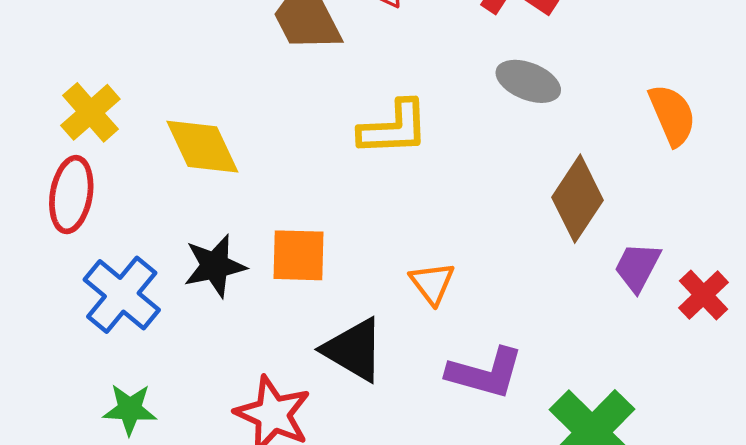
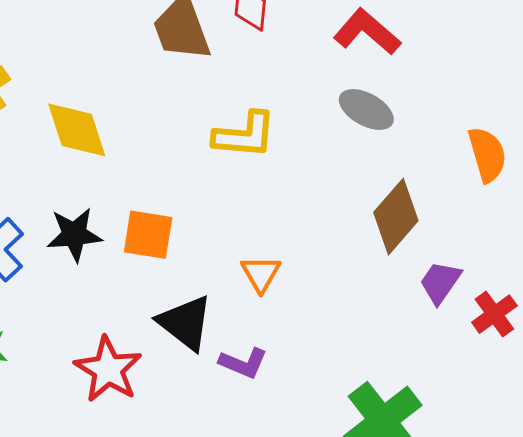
purple L-shape: (485, 373) -> (243, 363), moved, size x0.7

